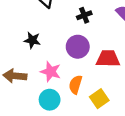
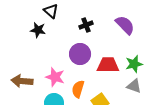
black star: (32, 40) -> (38, 30), moved

